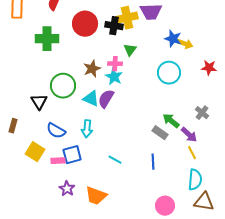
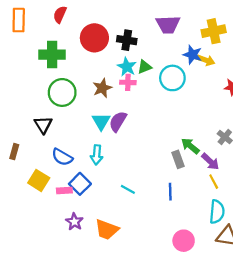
yellow cross: (127, 18) -> (214, 31), moved
green triangle: (130, 50) -> (145, 67), turned 32
cyan circle: (169, 73) -> (172, 78), moved
cyan star: (114, 77) -> (127, 67), moved
green circle: (63, 86) -> (62, 92), moved
cyan triangle: (91, 99) -> (101, 121), turned 36
gray rectangle: (160, 133) -> (178, 159), turned 35
blue square: (72, 155) -> (80, 184), turned -30

